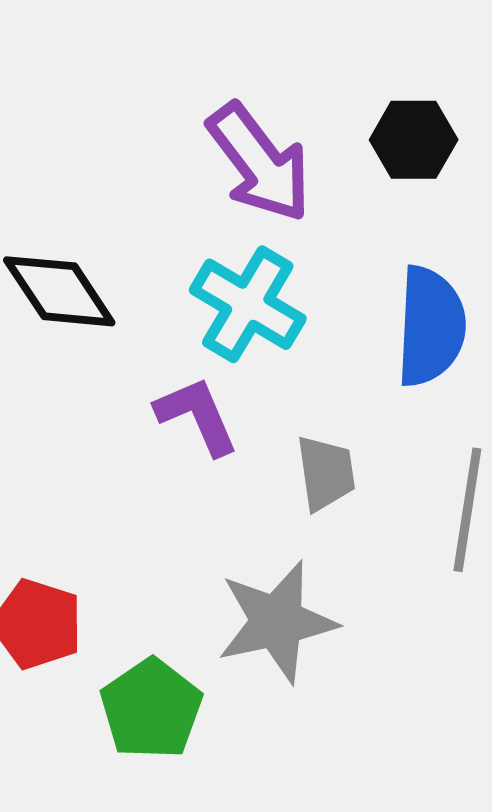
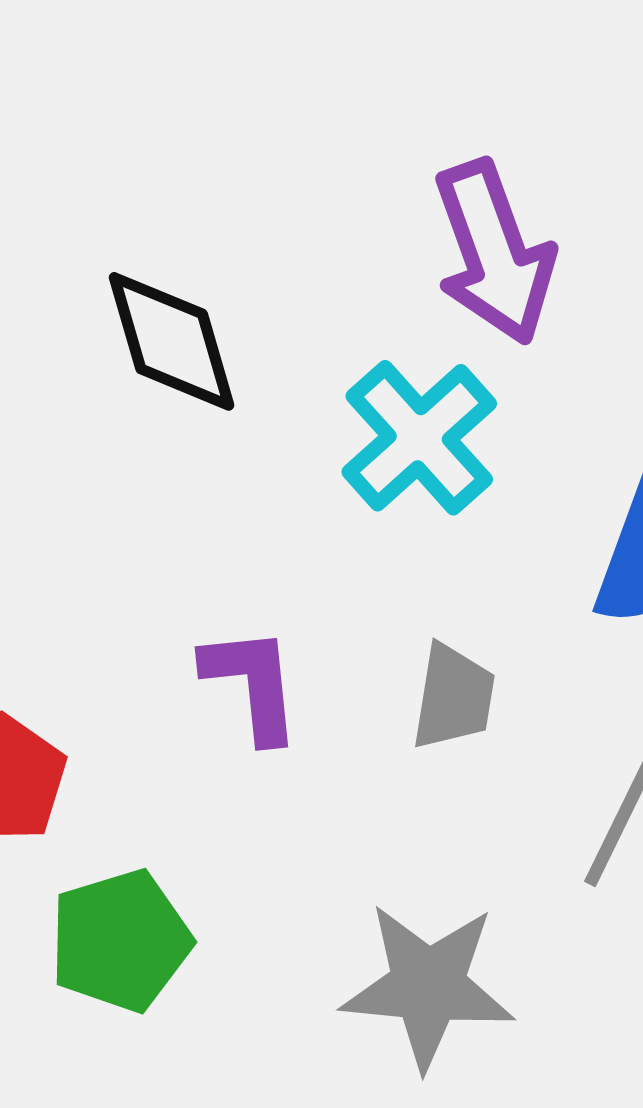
purple L-shape: (197, 416) -> (252, 684), moved
gray star: (277, 622) -> (428, 986), moved

